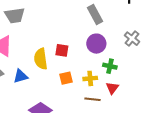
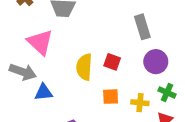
gray rectangle: (95, 14) -> (142, 27), moved
blue triangle: (21, 76) -> (44, 92), moved

